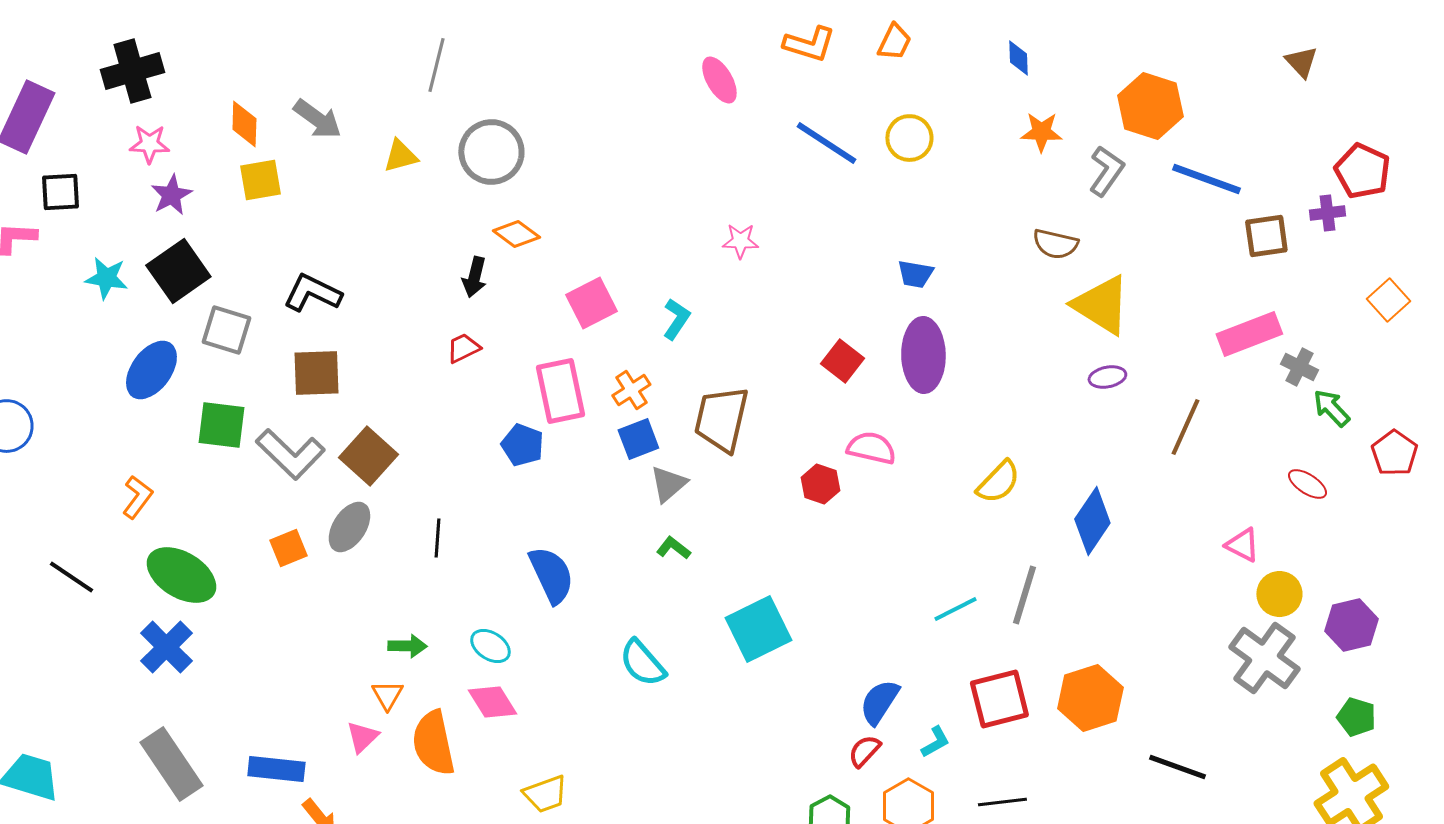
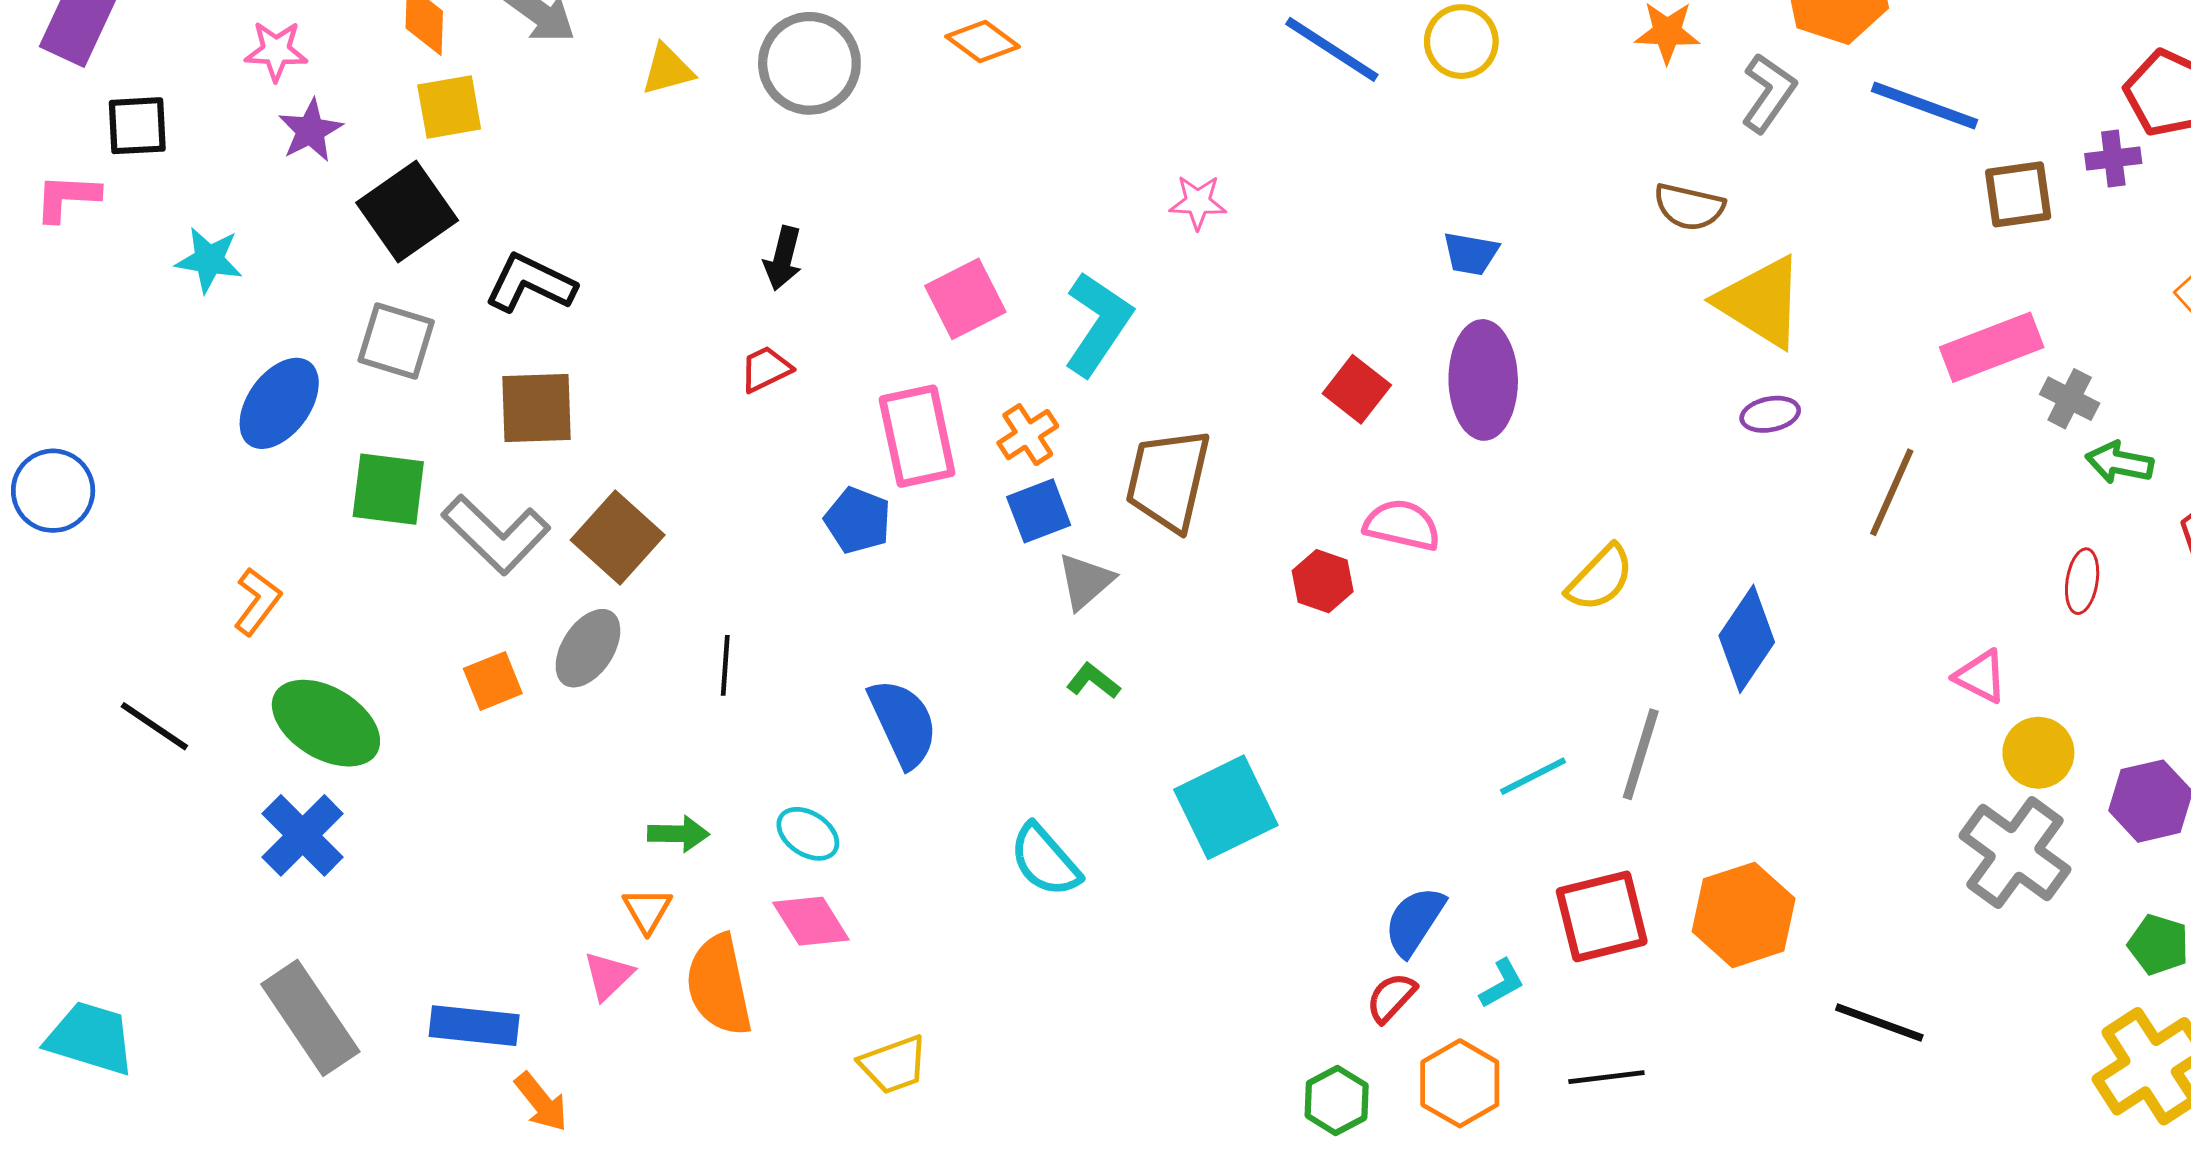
orange diamond: (516, 234) -> (983, 42), moved
black square: (178, 271) -> (407, 212), moved
cyan L-shape: (676, 319) -> (1098, 324), size x1.6
green arrow: (1331, 408) -> (2120, 463), turned -36
red ellipse: (1307, 484) -> (2082, 581), turned 66

